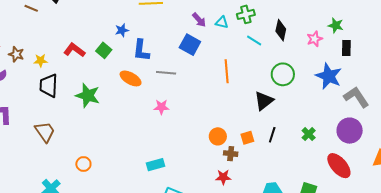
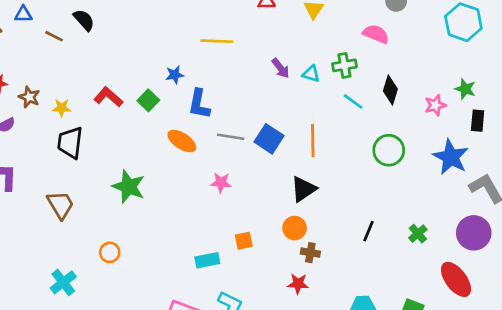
blue square: (190, 45) -> (269, 139), moved
green star: (88, 95) -> (129, 187), moved
black triangle: (264, 101) -> (303, 189), moved
orange square: (247, 138) -> (244, 241), moved

